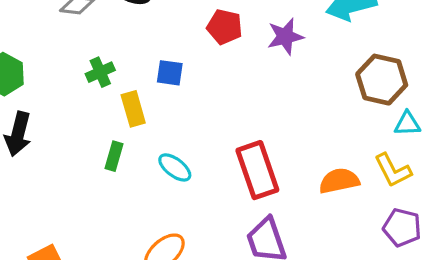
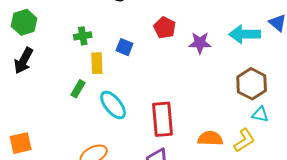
cyan ellipse: (175, 167) -> (113, 105), size x1.4
yellow L-shape: (393, 170) -> (244, 140), turned -110

